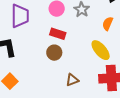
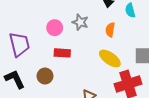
brown circle: (54, 53) -> (45, 76), moved

